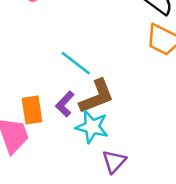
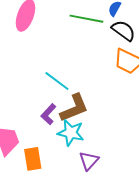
orange rectangle: (32, 110) -> (33, 159), moved

